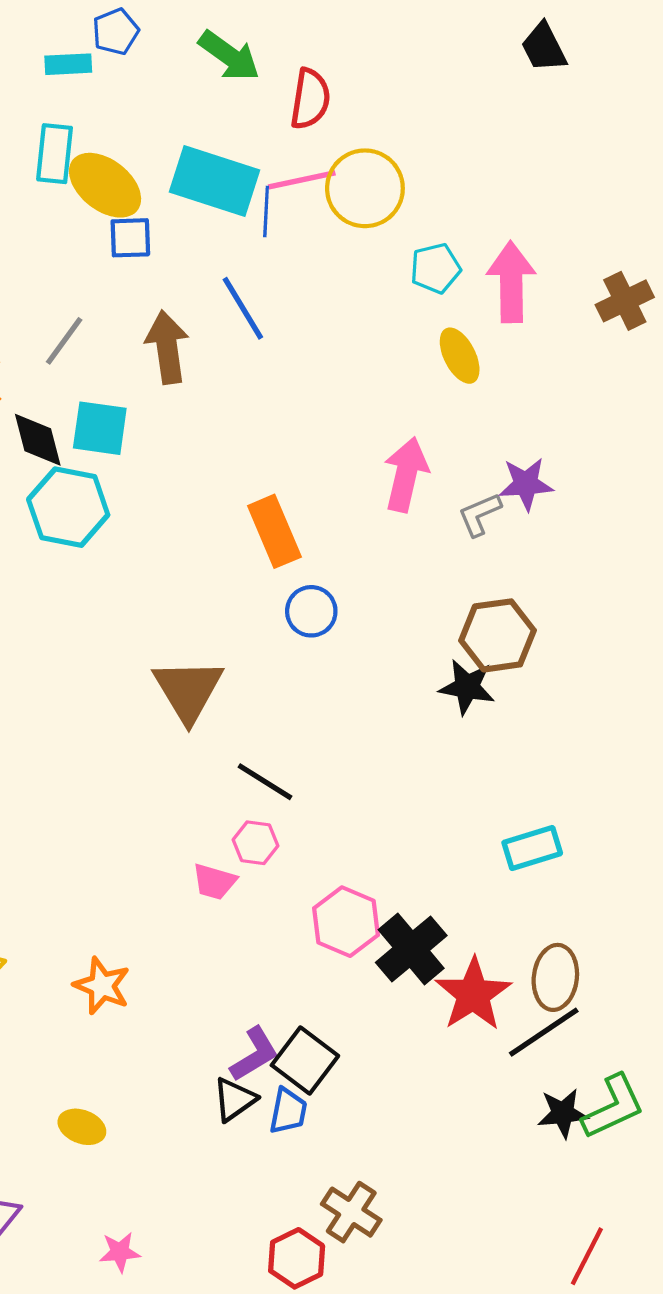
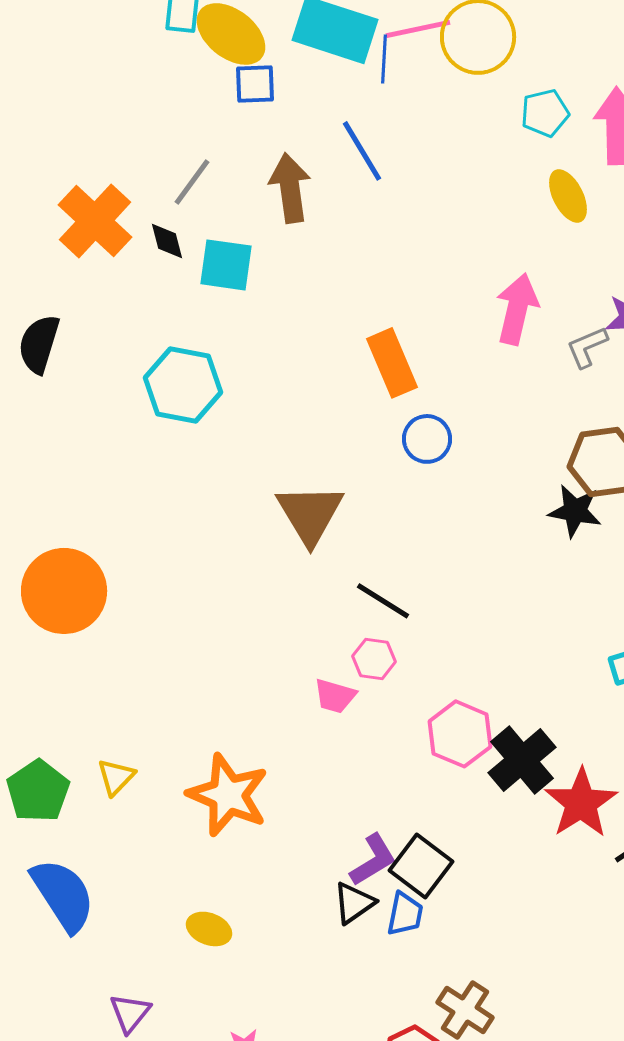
black diamond: (38, 440) -> (167, 241), moved, size x0.7
cyan hexagon: (68, 507) -> (183, 385), moved
orange star: (102, 986) -> (228, 795), size x1.5

